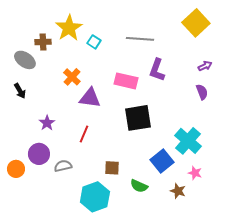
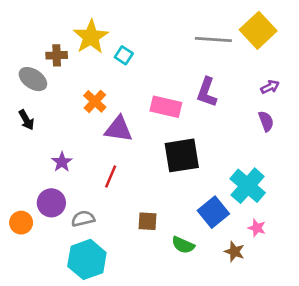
gray line: (140, 39) -> (213, 40), moved
cyan hexagon: (95, 197) -> (87, 259), moved

